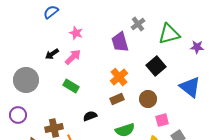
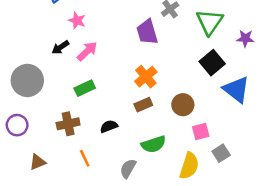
pink star: (76, 33) -> (77, 21), moved
green triangle: (169, 34) -> (210, 22), turned -40
black square: (156, 66) -> (212, 63), moved
green rectangle: (71, 86) -> (85, 88), turned -56
brown cross: (54, 128) -> (68, 124), moved

